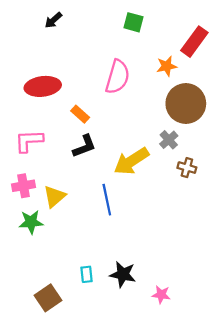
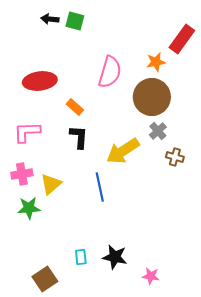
black arrow: (53, 20) -> (50, 19), turned 48
green square: (133, 22) -> (75, 21), moved
brown circle: (186, 104) -> (152, 97), moved
black L-shape: (84, 146) -> (79, 137), turned -65

